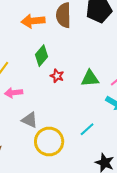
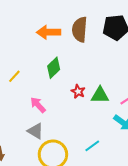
red star: (57, 76) -> (78, 91), moved
pink arrow: (14, 93) -> (38, 105), moved, turned 48

